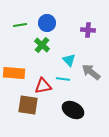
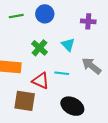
green cross: (42, 45) -> (39, 48), moved
cyan triangle: (69, 60) -> (68, 45), moved
red triangle: (43, 86) -> (41, 81), turned 36

